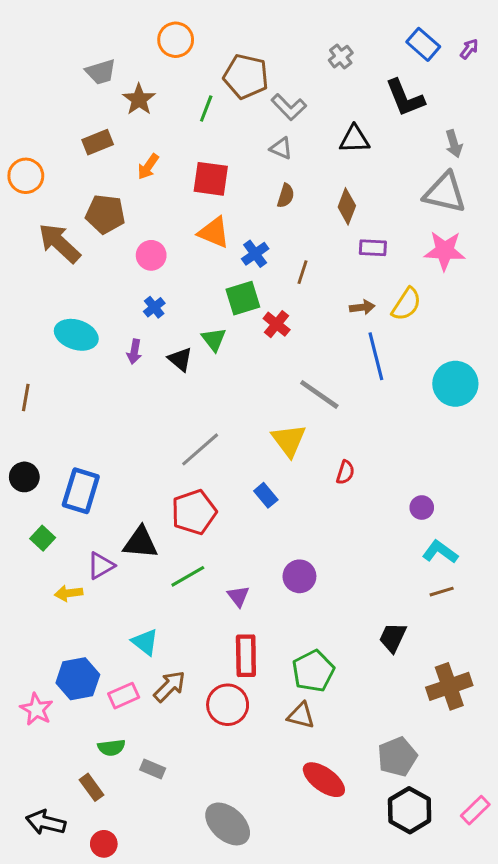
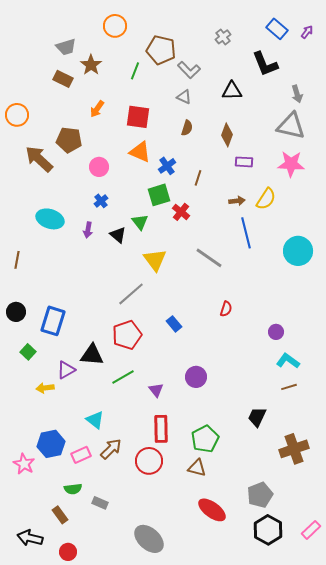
brown rectangle: (98, 142) -> (63, 79), moved, turned 48
yellow triangle: (289, 440) -> (155, 260), moved

